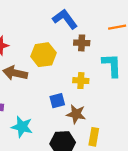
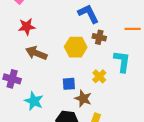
yellow hexagon: (43, 55) -> (76, 47), moved
yellow cross: (81, 81) -> (99, 76), moved, turned 32

